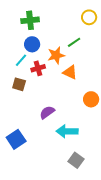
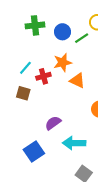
green line: (74, 42) -> (82, 38), moved
blue circle: (32, 44) -> (63, 32), moved
blue square: (16, 139) -> (34, 152), moved

